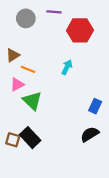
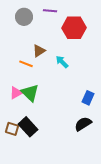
brown triangle: (13, 55) -> (39, 51), moved
cyan arrow: (67, 67) -> (62, 62), turned -72
pink triangle: (17, 84) -> (16, 93), moved

